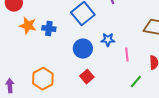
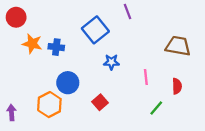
blue star: (108, 40) -> (111, 62), moved
blue circle: (83, 49) -> (68, 83), moved

